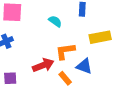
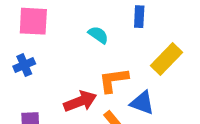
yellow rectangle: (100, 37) -> (166, 59), turned -35

